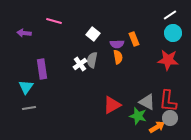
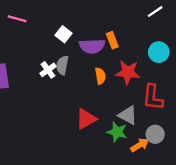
cyan circle: (173, 33) -> (159, 52), moved
purple semicircle: (117, 44) -> (92, 46), size x1.5
orange semicircle: (118, 57) -> (100, 76), moved
red star: (168, 60) -> (128, 72), moved
red L-shape: (168, 101) -> (153, 97), moved

